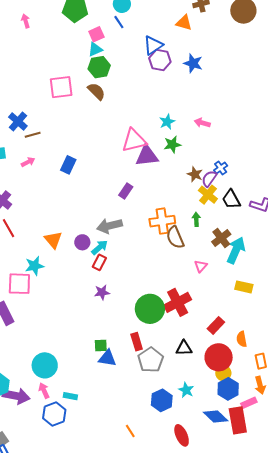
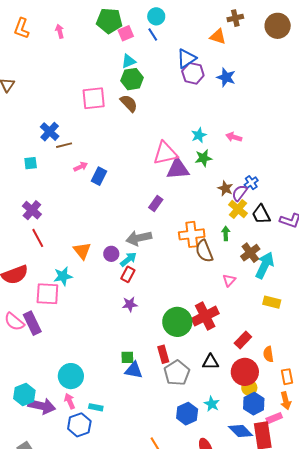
pink square: (96, 34) -> (126, 33), moved
pink arrow: (28, 162) -> (81, 167), moved

